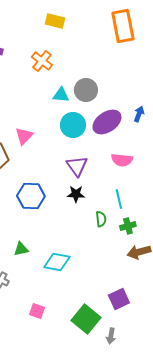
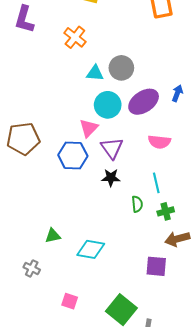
pink triangle: (24, 136) -> (89, 128), moved
blue hexagon: (31, 196) -> (73, 155), moved
purple square: (119, 299) -> (156, 266), moved, turned 30

